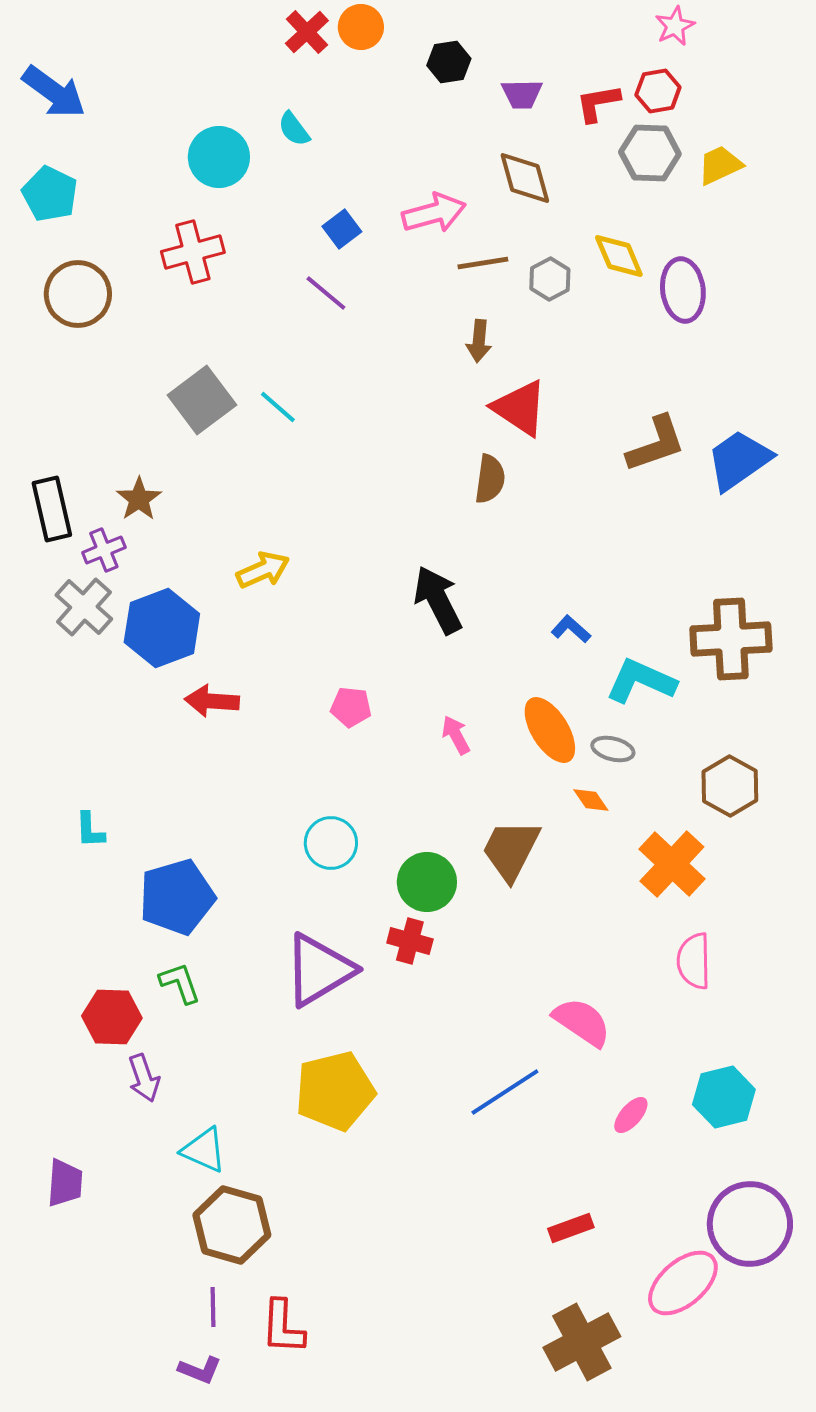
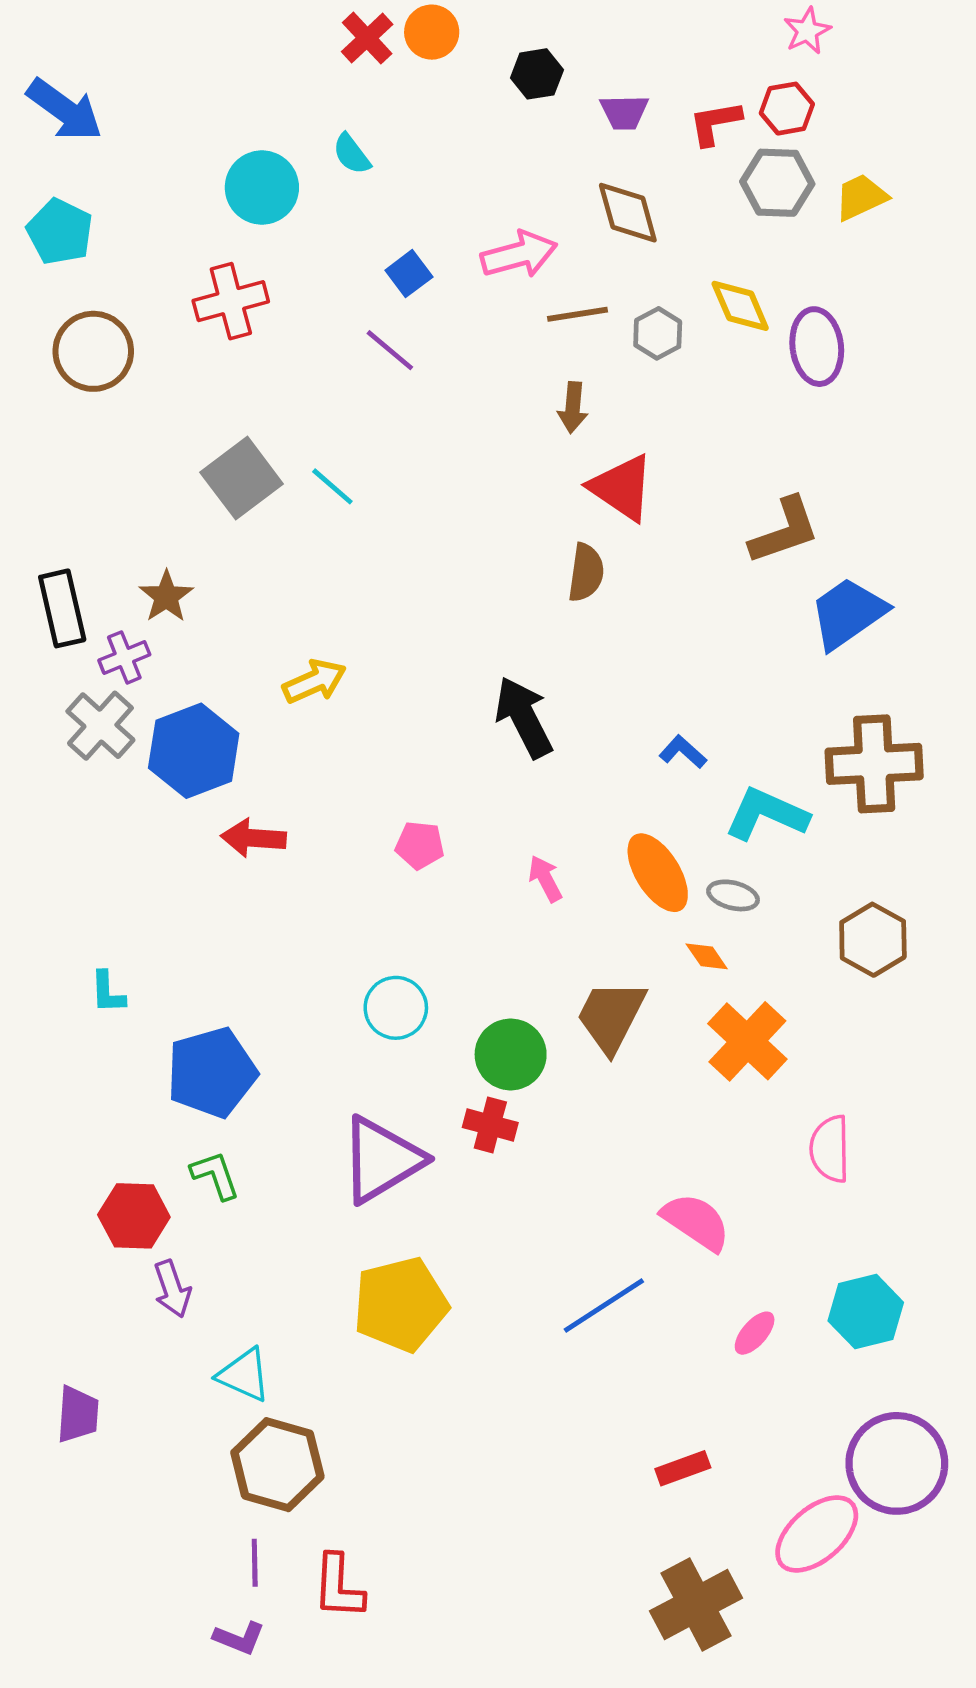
blue trapezoid: (739, 460) -> (848, 613), moved
orange cross: (672, 864) -> (747, 1041), moved

